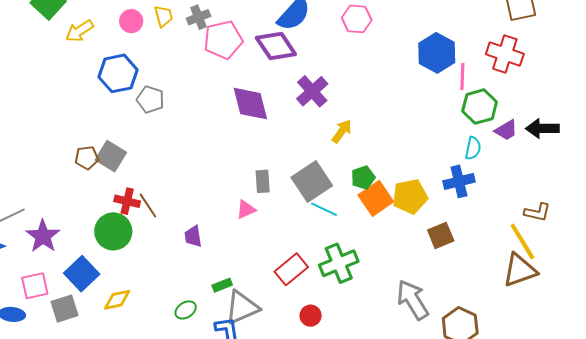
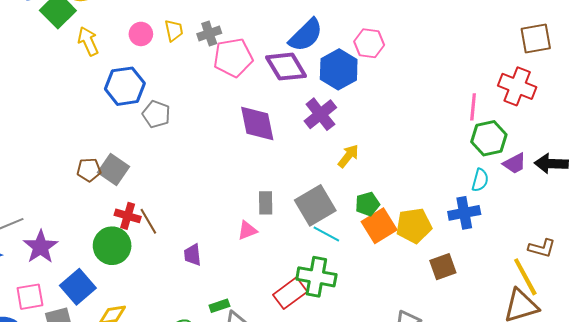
yellow arrow: (79, 31) -> (88, 41), turned 96
blue hexagon: (437, 53) -> (339, 69), moved
green cross: (339, 263) -> (316, 277), moved, turned 30

